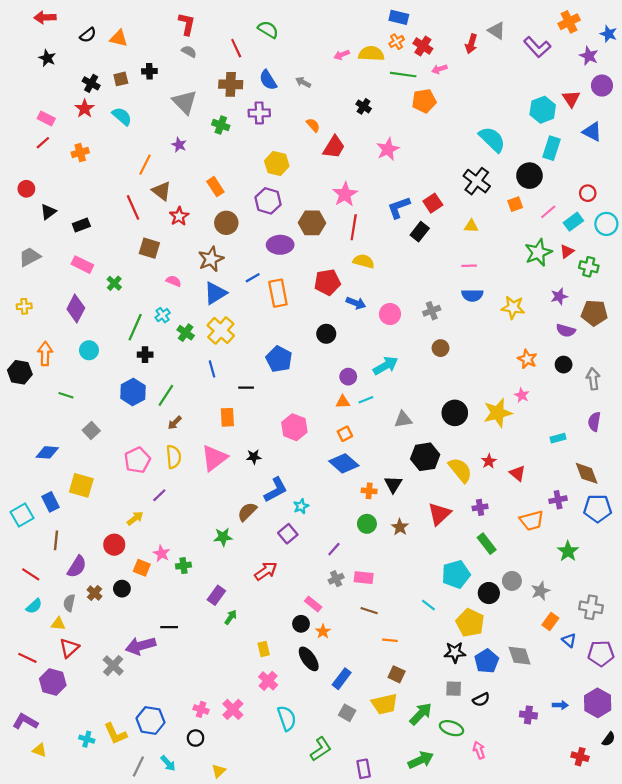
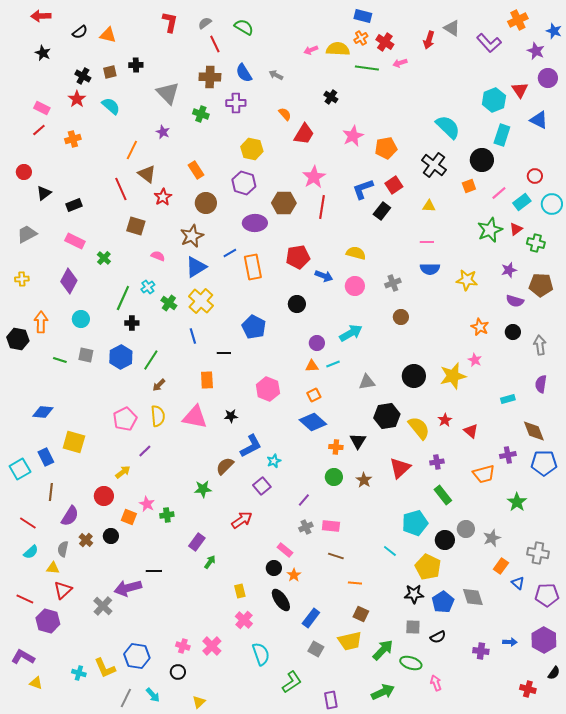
gray semicircle: (189, 51) -> (205, 23), moved, turned -64
orange pentagon: (424, 101) -> (386, 148), moved
yellow semicircle: (364, 261) -> (356, 253), moved
gray square: (91, 430) -> (86, 355), moved, turned -35
pink triangle: (214, 458) -> (195, 417), turned 48

